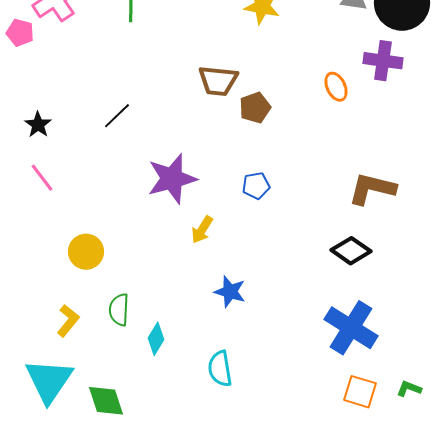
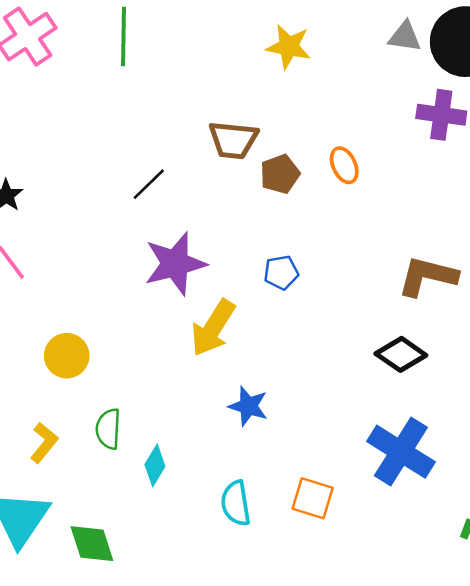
orange ellipse: (336, 87) -> (344, 165), moved
black line: (117, 116) -> (149, 184), moved
yellow arrow: (202, 230) -> (213, 328), size x1.6
orange square: (360, 392) -> (313, 498), moved

